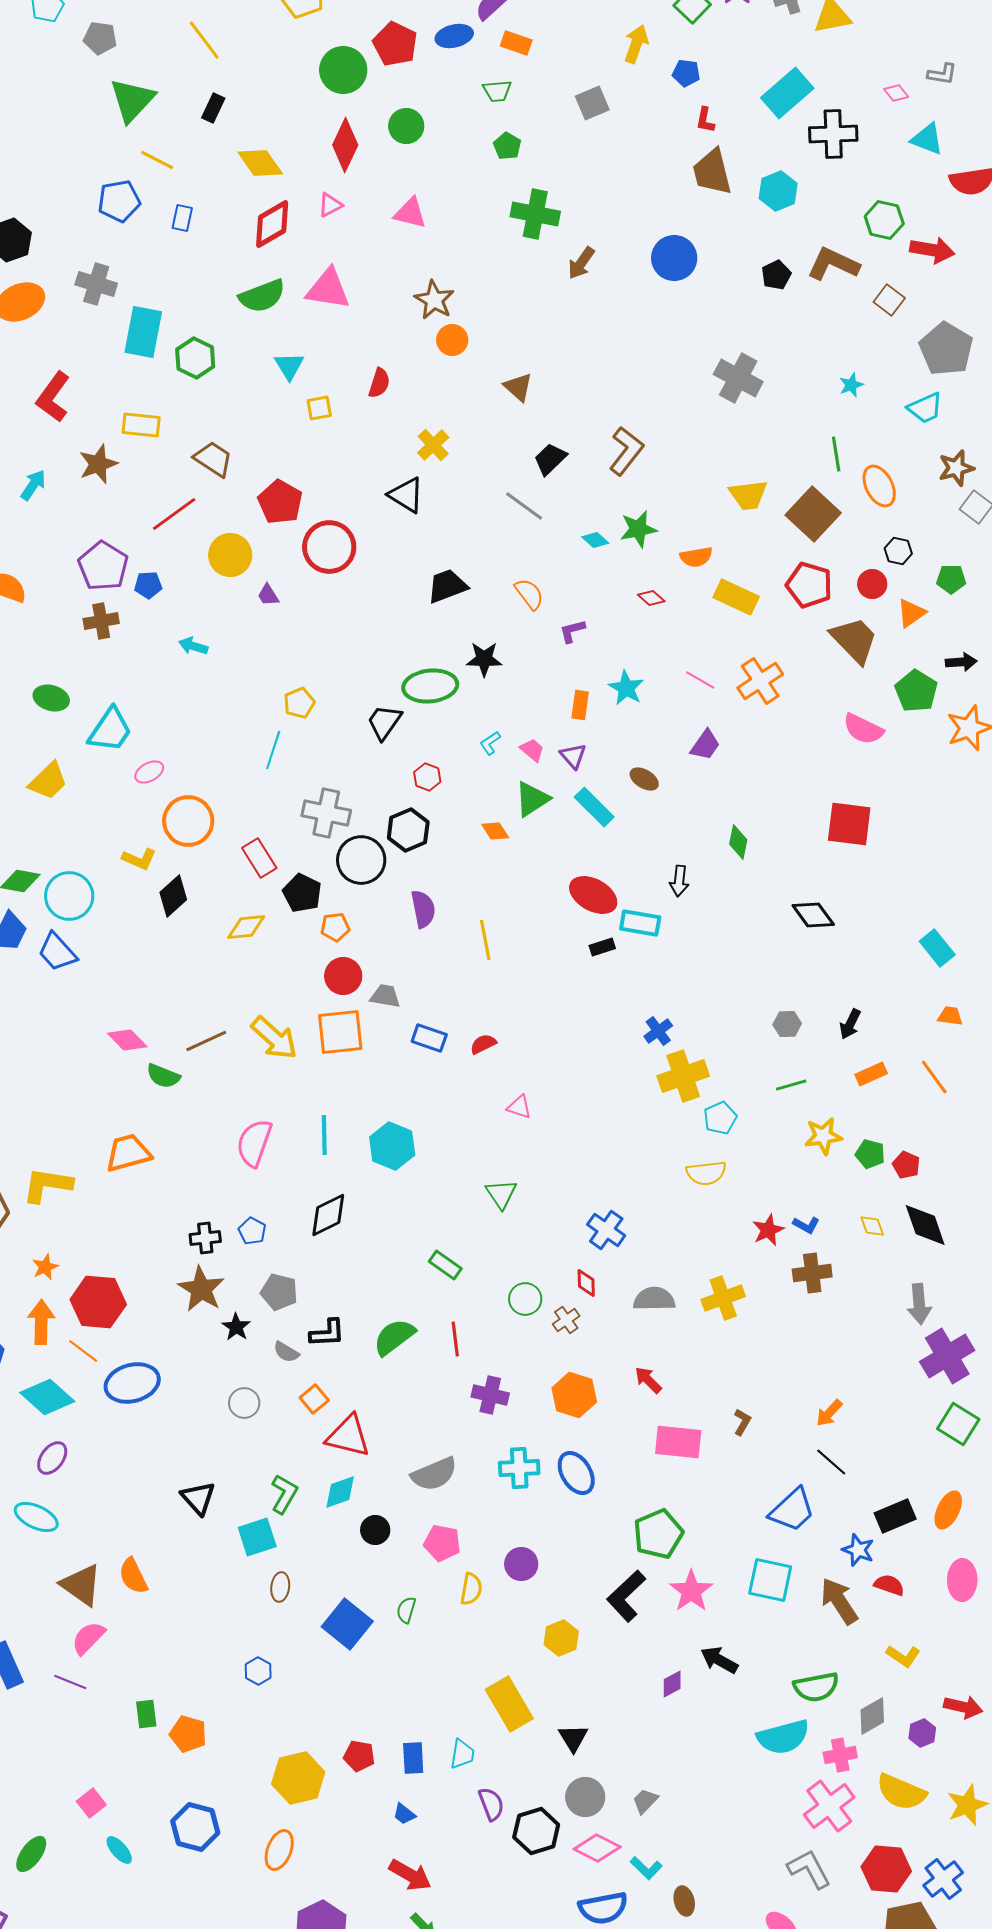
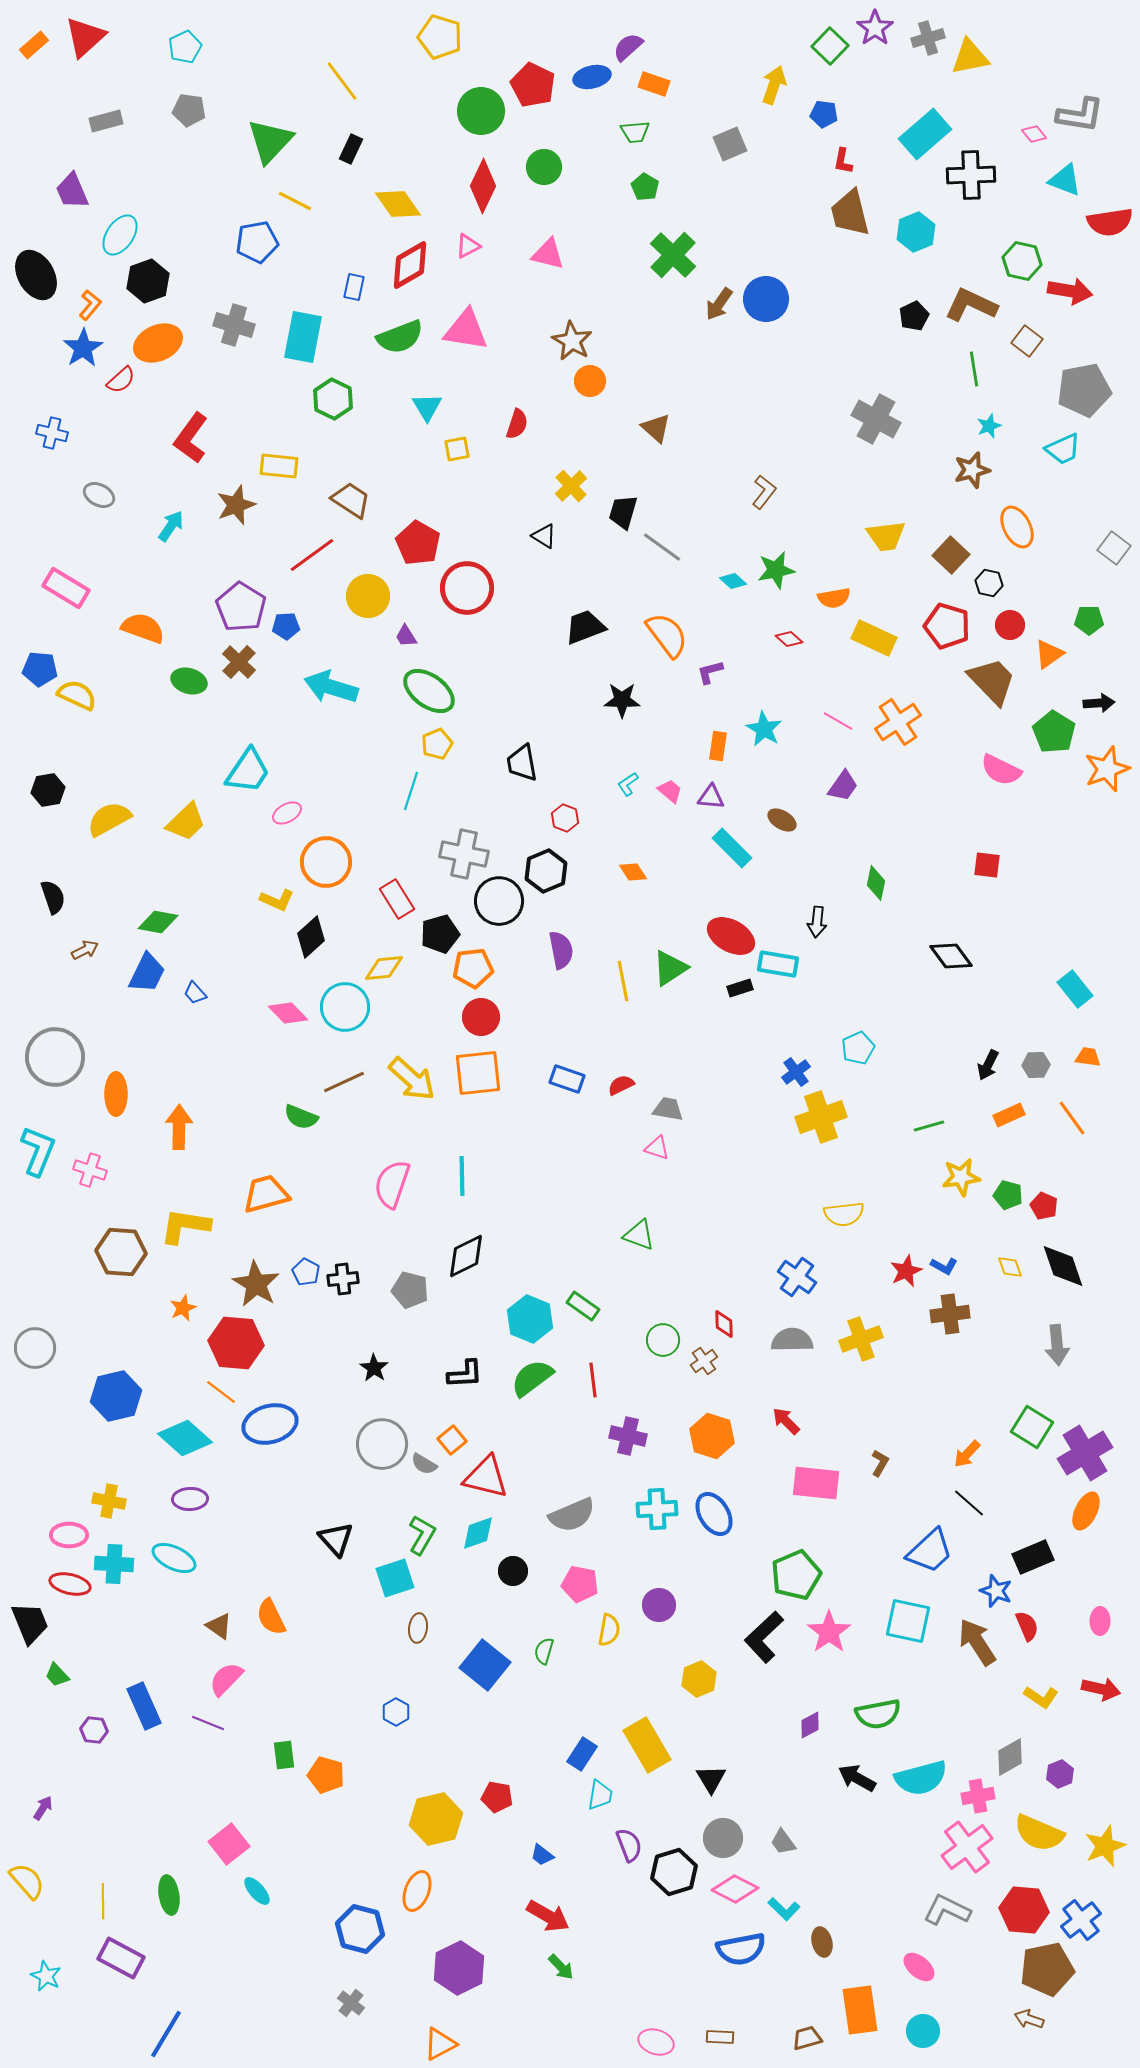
gray pentagon: (100, 38) -> (189, 110), moved
gray L-shape: (942, 74) -> (1080, 115), size x1.6
green cross: (535, 214) -> (673, 255), turned 33
blue rectangle: (182, 218) -> (354, 287), moved
blue circle: (674, 258) -> (766, 299), moved
cyan rectangle: (143, 332) -> (303, 337), moved
gray pentagon: (946, 349) -> (1084, 390), turned 30
brown L-shape: (626, 451) -> (764, 492), size x0.7
green line: (836, 454) -> (974, 369), moved
black trapezoid: (550, 459) -> (623, 512), moved, turned -30
brown star: (956, 468) -> (972, 470), moved
black triangle: (406, 495) -> (544, 536), size x0.7
brown square: (813, 514) -> (951, 555), size x0.7
black hexagon: (898, 551) -> (989, 583), moved
orange semicircle: (529, 594) -> (667, 635), size x1.4
brown cross: (101, 621) -> (239, 662), turned -36
cyan arrow: (193, 646) -> (331, 687), size x1.8
green ellipse: (430, 686) -> (429, 691), moved, turned 42
green ellipse: (51, 698) -> (189, 681), moved
black trapezoid: (384, 722) -> (522, 763), turned -45
purple triangle: (573, 756) -> (711, 797), turned -44
green triangle: (532, 799) -> (670, 968), moved
red square: (849, 824) -> (987, 865), size x0.6
black pentagon: (302, 893) -> (440, 934), turned 30
cyan circle: (69, 896) -> (345, 1007), moved
orange pentagon: (335, 927) -> (473, 968), size x1.4
blue trapezoid: (57, 952) -> (195, 993), size x0.6
gray trapezoid: (385, 996) -> (668, 1109), moved
gray hexagon: (787, 1024) -> (1036, 1065), moved
pink diamond: (127, 1040) -> (288, 1013), moved
cyan pentagon: (720, 1118) -> (858, 1048), moved
cyan hexagon: (392, 1146) -> (530, 1319), moved
green triangle: (501, 1194) -> (639, 1235), turned -36
blue cross: (606, 1230) -> (797, 1277), moved
blue pentagon: (252, 1231) -> (306, 1272), moved
brown star: (201, 1289) -> (256, 1284), moved
gray pentagon: (279, 1292) -> (410, 1290), moved
orange arrow: (41, 1322) -> (179, 1127), moved
gray semicircle: (286, 1352) -> (424, 1464), moved
purple cross: (947, 1356) -> (1085, 1453), moved
gray circle: (244, 1403) -> (382, 1444), size x1.6
green square: (958, 1424) -> (1032, 1427), moved
purple ellipse: (52, 1458) -> (190, 1499), turned 52
orange ellipse: (948, 1510) -> (1086, 1511), moved
pink ellipse: (962, 1580) -> (1100, 1621), size x0.7
brown triangle: (81, 1585) -> (219, 1626), size x0.6
red semicircle: (889, 1585) -> (1027, 1626), turned 48
black arrow: (719, 1660) -> (857, 1778), moved
green semicircle: (816, 1687) -> (878, 1714), moved
red arrow: (963, 1707) -> (1101, 1689), moved
blue rectangle: (413, 1758) -> (582, 1754), moved, turned 36
gray trapezoid: (645, 1801) -> (783, 1842), turned -80
pink square: (91, 1803) -> (229, 1844), size x1.4
blue hexagon: (195, 1827) -> (360, 1929), moved
green ellipse: (31, 1854) -> (169, 1895), turned -45
gray L-shape: (809, 1869) -> (947, 1910), turned -36

